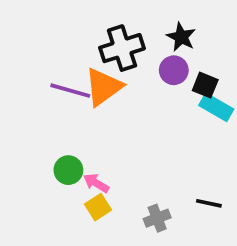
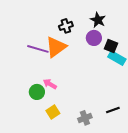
black cross: (122, 48) -> (66, 26), size x0.6
pink arrow: (96, 183) -> (50, 84), moved
black line: (209, 203) -> (113, 110), turned -32

